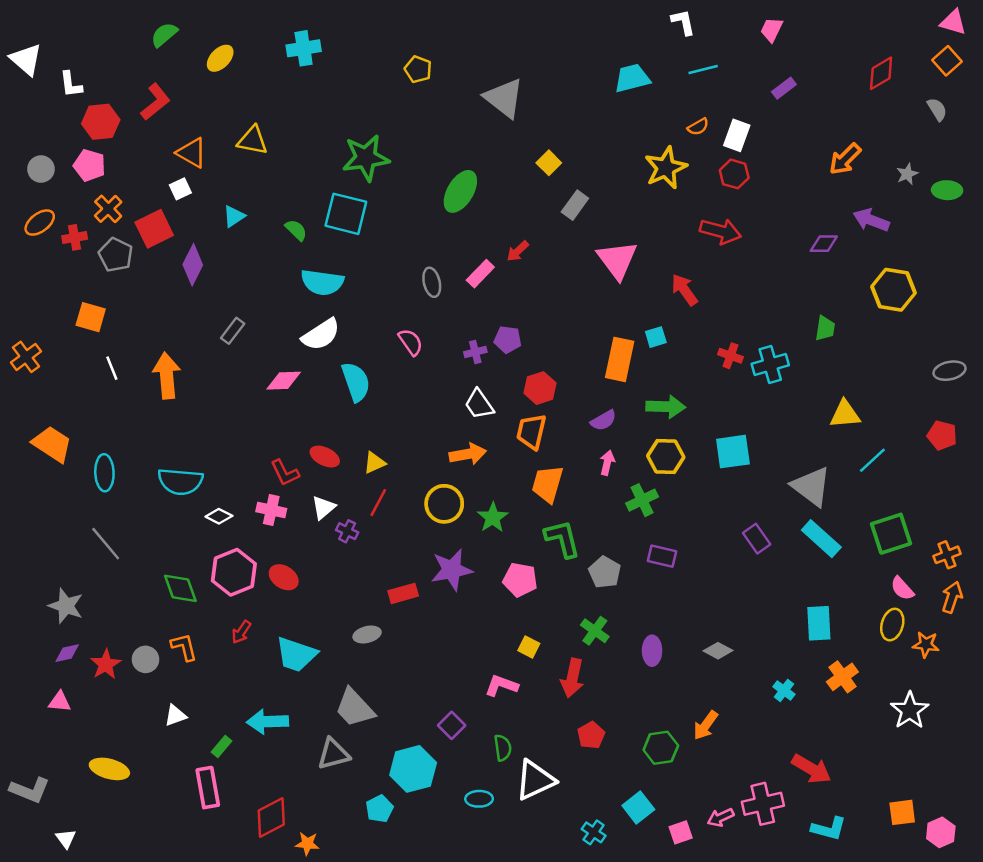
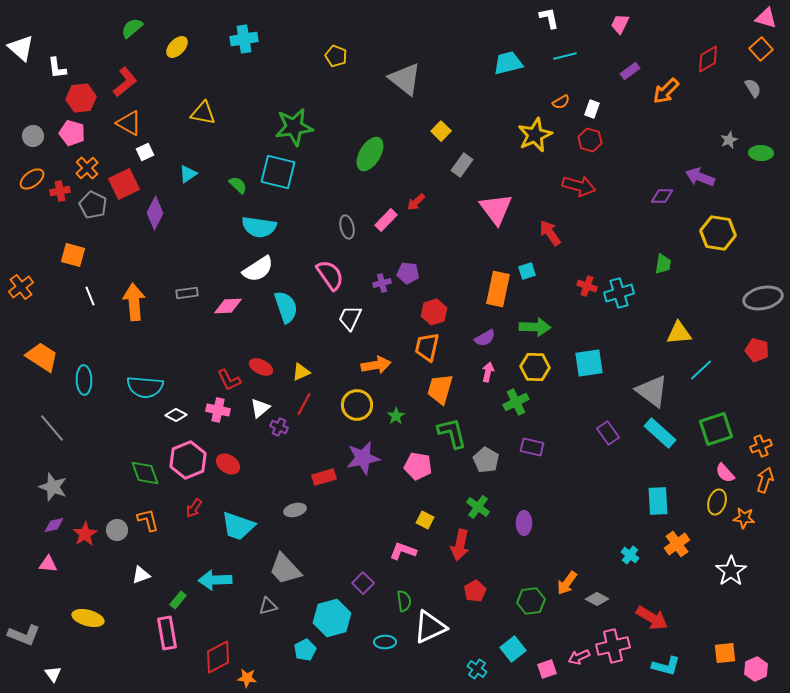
white rectangle: (737, 135) -> (592, 109), size x0.7
orange triangle: (192, 153) -> (129, 123), moved
orange arrow: (845, 159) -> (666, 91), moved
gray rectangle: (233, 331) -> (187, 293), moved, turned 45
pink semicircle: (411, 342) -> (330, 275), size x1.4
gray ellipse: (950, 371) -> (763, 298), size x1.5
white trapezoid: (479, 404) -> (350, 318), moved, turned 60
green star: (493, 517) -> (396, 416), size x0.7
gray line: (106, 544) -> (52, 428), moved
gray diamond: (718, 651) -> (597, 599), moved
gray triangle: (333, 754) -> (268, 606), size x0.7

